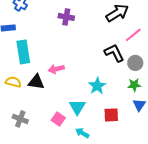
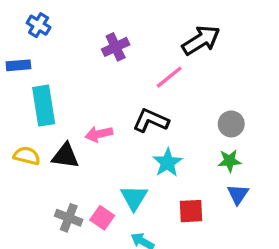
purple cross: (66, 17) -> (116, 47), turned -35
pink line: (133, 35) -> (169, 77), moved
black L-shape: (114, 53) -> (151, 121), moved, turned -40
gray cross: (20, 119) -> (69, 218), moved

